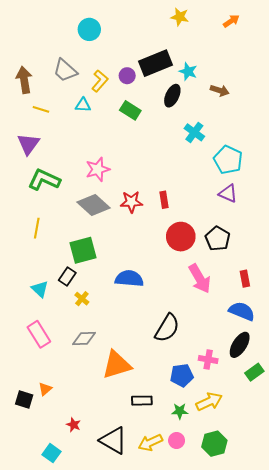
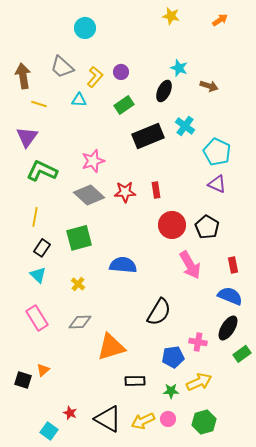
black rectangle: (156, 63) -> (148, 136), moved
green rectangle: (130, 110) -> (124, 105), turned -66
black rectangle: (67, 276) -> (42, 248), moved
red star: (74, 425) -> (70, 413), moved

